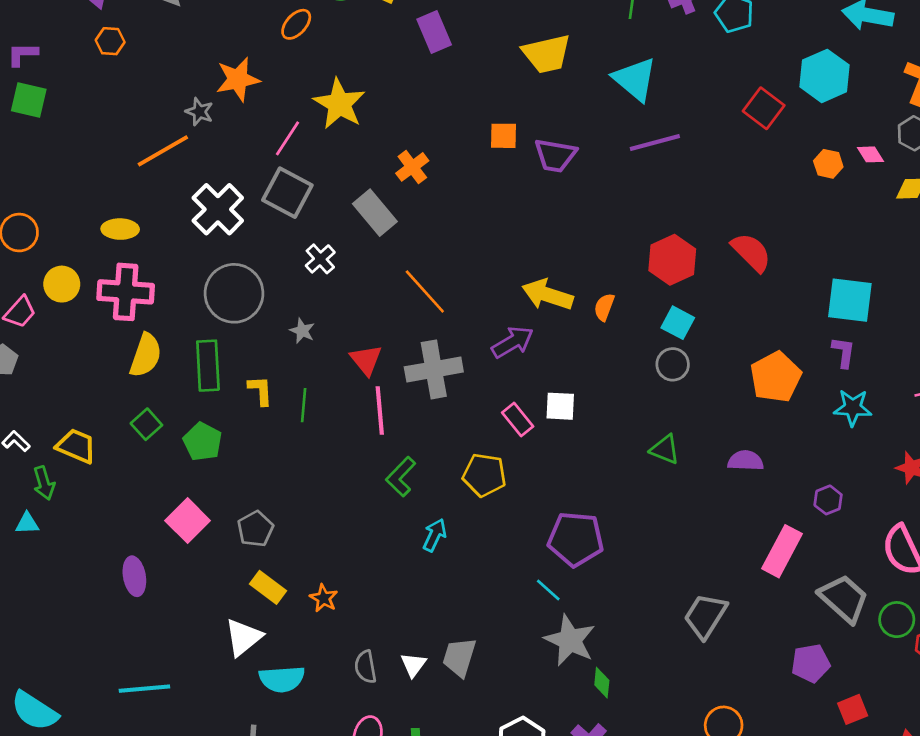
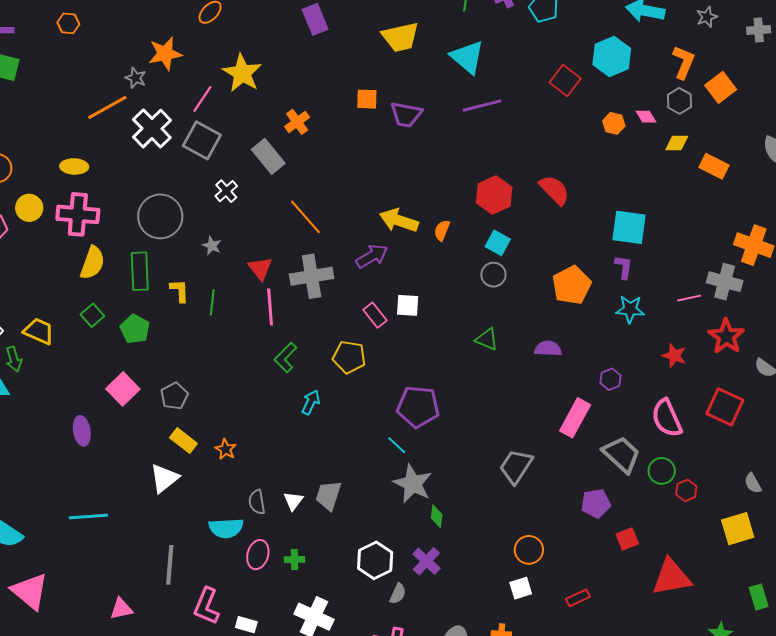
white cross: (218, 209) -> (152, 129), moved
cyan semicircle: (282, 679) -> (226, 528), moved

